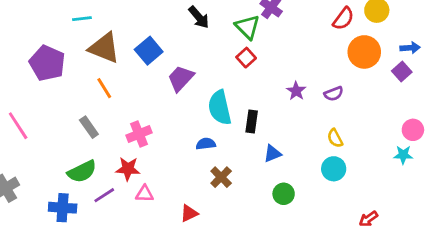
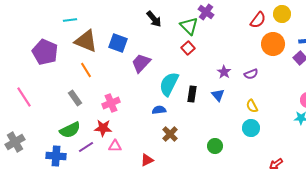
blue square: (149, 51) -> (118, 43), turned -30
cyan semicircle: (220, 108) -> (169, 84), turned 40
blue triangle: (272, 153) -> (218, 95), moved, turned -48

